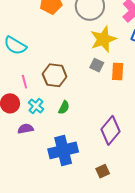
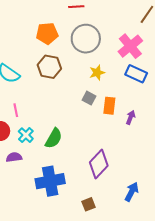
yellow star: (103, 39) -> (97, 73), size x0.6
brown hexagon: (55, 75) -> (49, 67), moved
green semicircle: (64, 107) -> (54, 138), size x1.5

